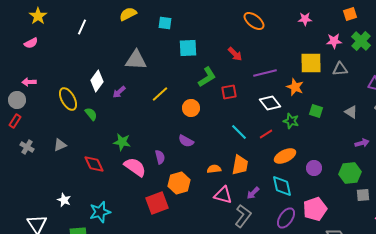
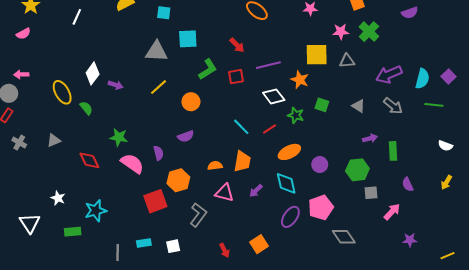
gray triangle: (136, 60) -> (156, 51), moved
purple arrow: (119, 92) -> (116, 85), turned -120
red square: (229, 92) -> (236, 77), moved
purple semicircle: (186, 141) -> (186, 136), turned -49
gray L-shape: (243, 216) -> (198, 215), moved

